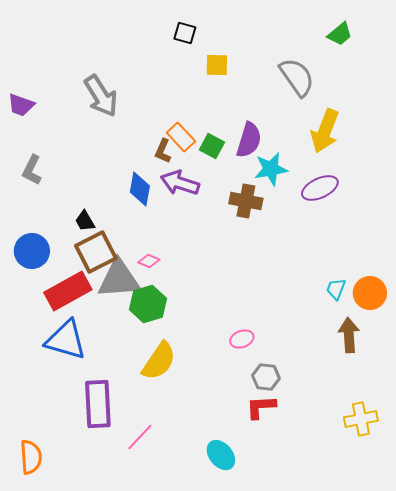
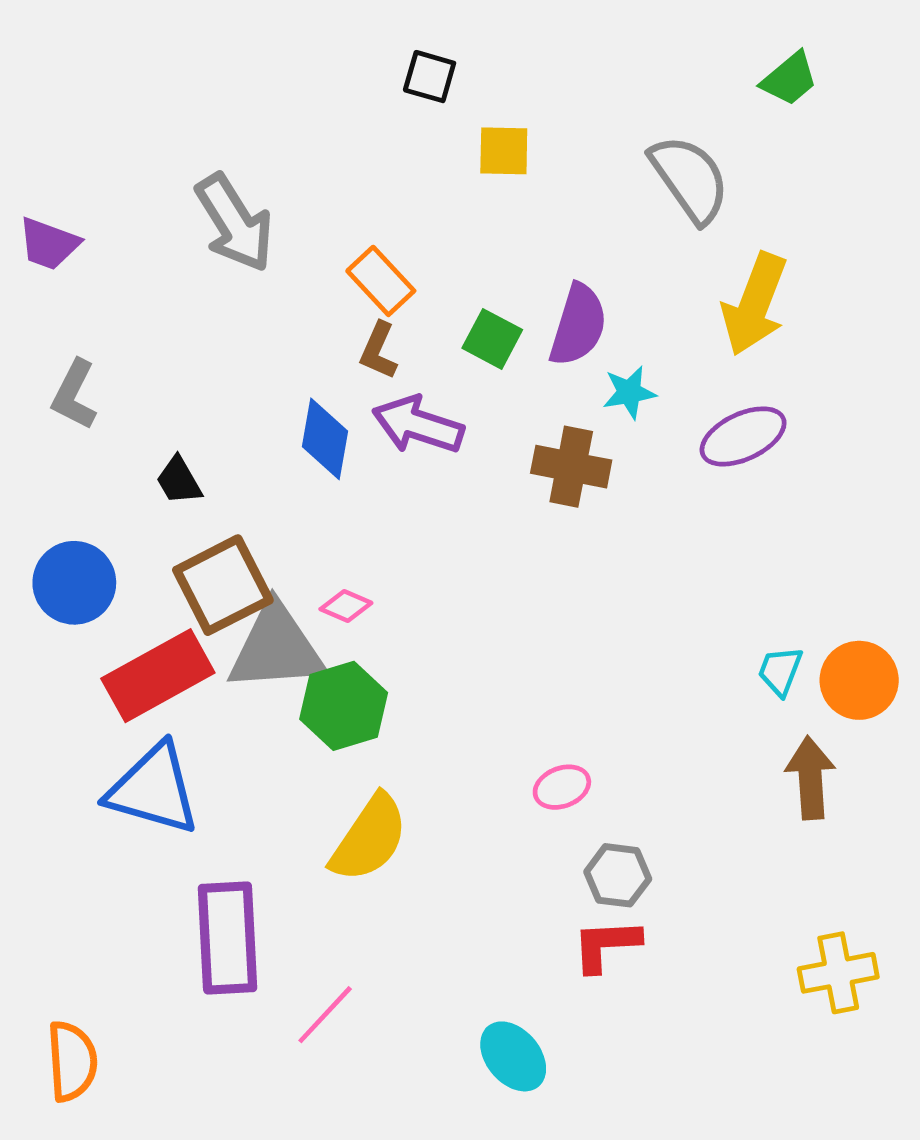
orange rectangle: (181, 137) -> (381, 281), moved
cyan star: (271, 169) -> (629, 392), size x0.7
black trapezoid: (85, 221) -> (179, 481), moved

